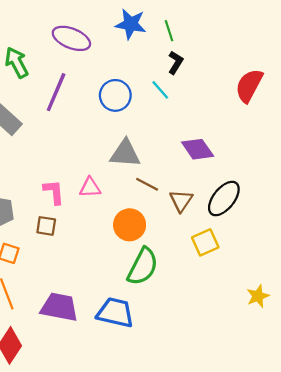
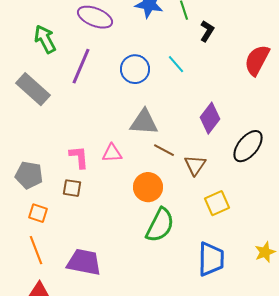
black L-shape: (176, 63) -> (207, 31), moved
purple diamond: (198, 149) -> (210, 118), turned 72
black ellipse: (224, 199) -> (248, 146), moved
blue trapezoid: (115, 313) -> (211, 259), moved, turned 78

